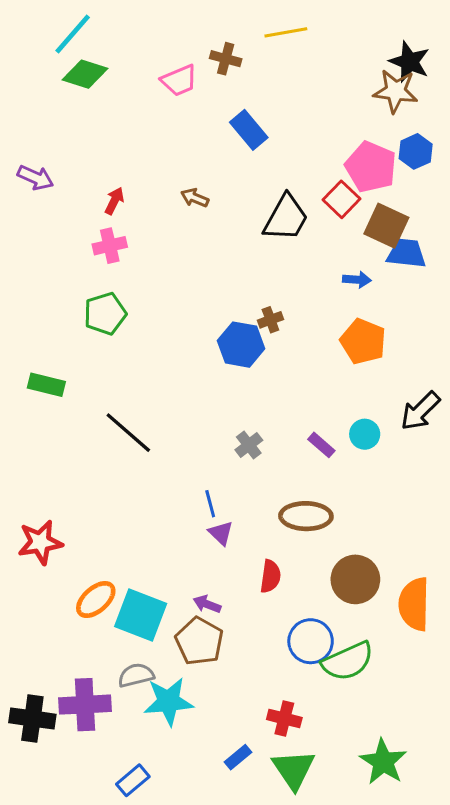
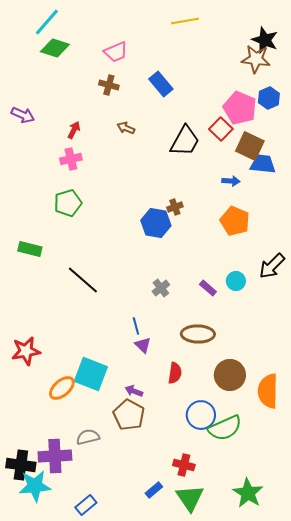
brown cross: (226, 59) -> (109, 85), moved
cyan square: (141, 615) -> (91, 374), moved
cyan star: (168, 701) -> (35, 486), moved

